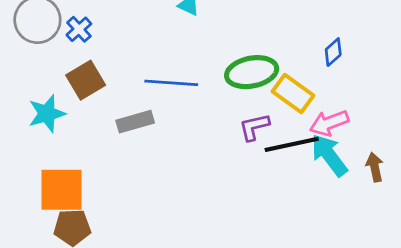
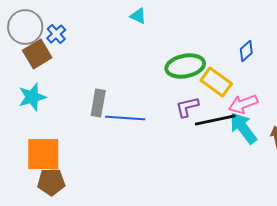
brown square: (86, 80) -> (37, 54), moved
blue line: (171, 83) -> (125, 118), moved
gray rectangle: (135, 122) -> (98, 103), turned -64

